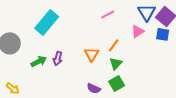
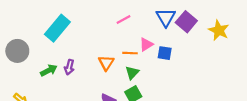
pink triangle: (138, 31) -> (146, 44), moved
blue square: (163, 34) -> (165, 53), moved
orange line: (114, 45) -> (130, 53), turned 56

